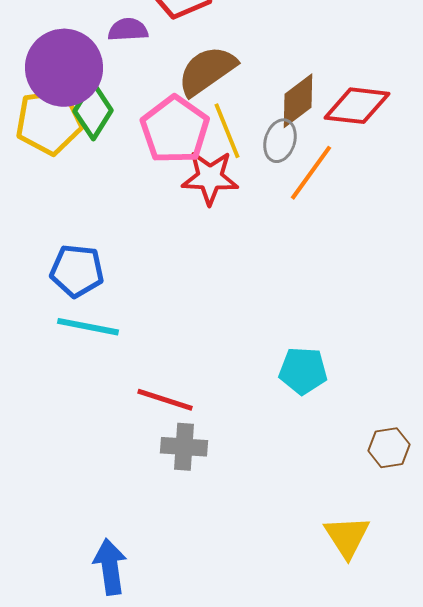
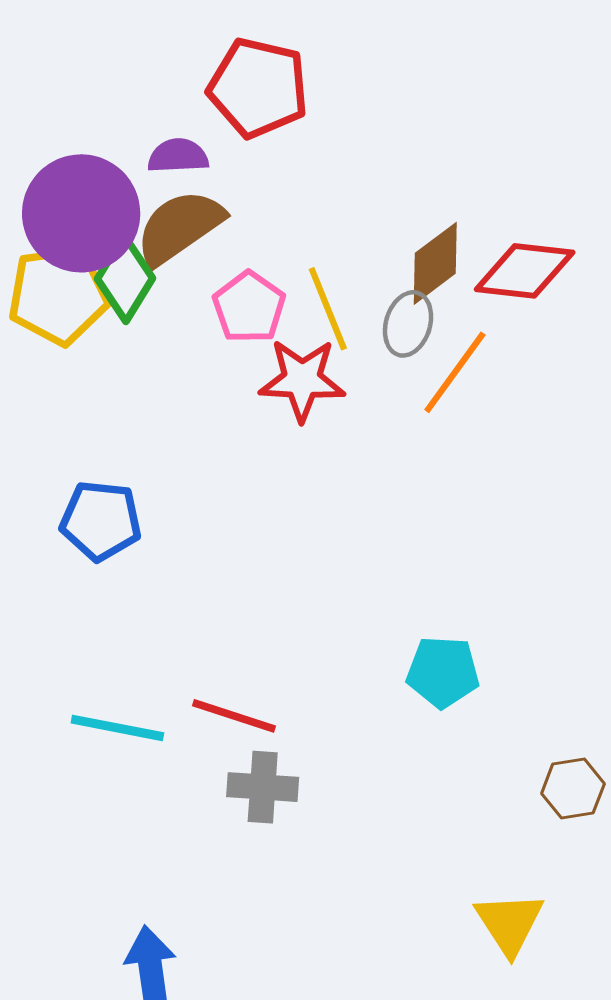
brown semicircle: (207, 71) -> (179, 227), moved
pink pentagon: (175, 130) -> (249, 307), size x0.7
cyan line: (88, 327) -> (117, 728), moved

